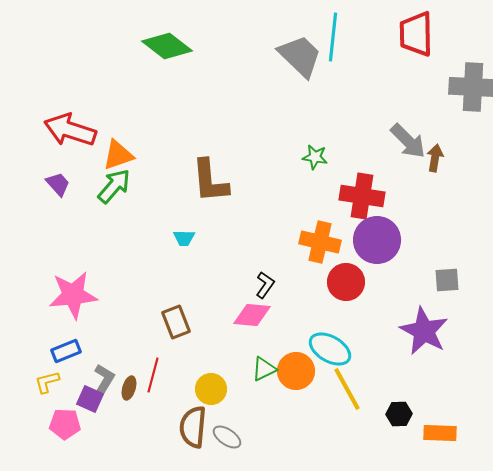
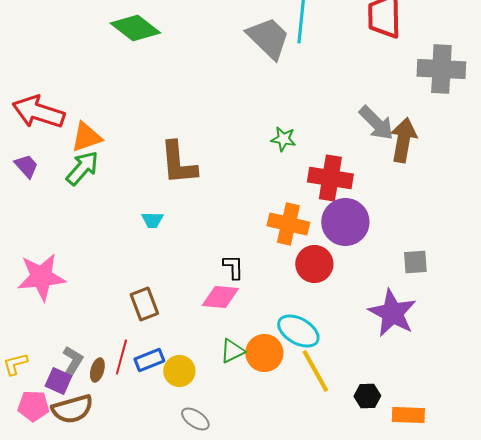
brown arrow: (435, 158) -> (403, 140), size x1.6
black L-shape: (265, 285) -> (233, 267), turned -36
blue rectangle: (66, 351) -> (149, 360), moved
brown semicircle: (193, 427) -> (72, 409), moved, turned -111

